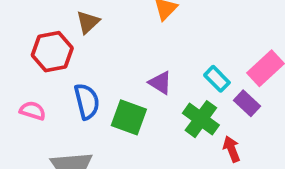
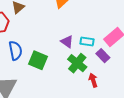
cyan rectangle: (217, 79) -> (87, 42), turned -40
purple triangle: (160, 83) -> (67, 42), moved

